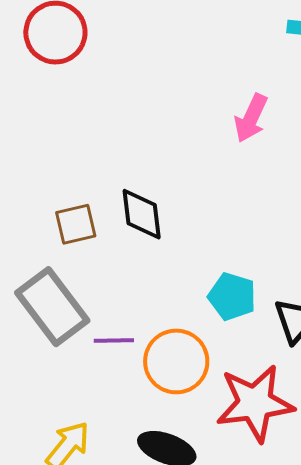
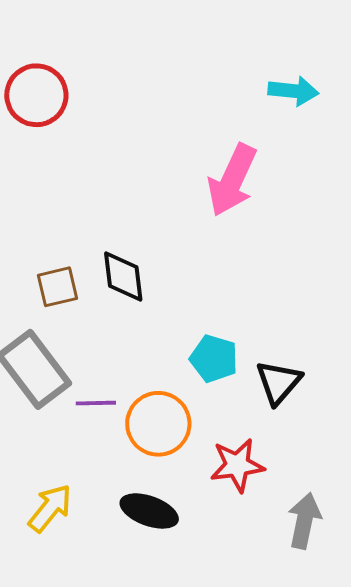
pink arrow: (251, 118) -> (232, 180), size x1.5
red star: (255, 403) -> (237, 465), size x0.7

